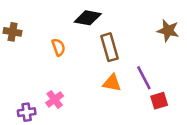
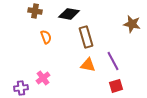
brown cross: (13, 32) -> (35, 11), moved
red square: (159, 101) -> (116, 86), moved

